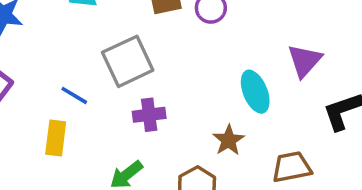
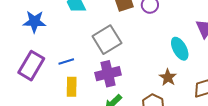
blue line: (74, 95) -> (66, 62), moved, turned -42
purple cross: (149, 115) -> (108, 74), moved, size x1.4

